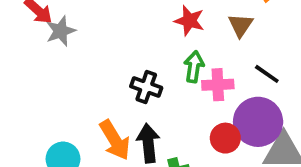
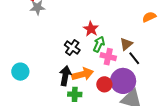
red star: (189, 21) -> (91, 29), moved
brown triangle: (241, 25) -> (126, 44), moved
orange arrow: (115, 140) -> (83, 74), moved, turned -90

